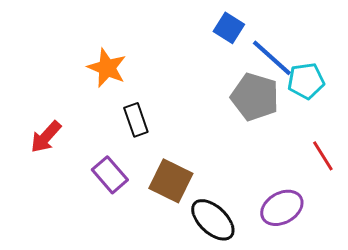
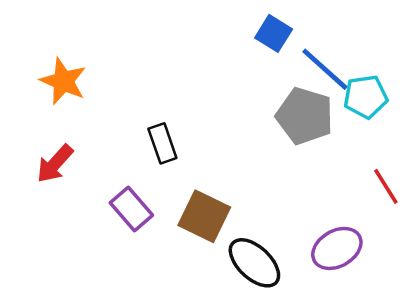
orange star: (107, 68) -> (63, 81), moved

